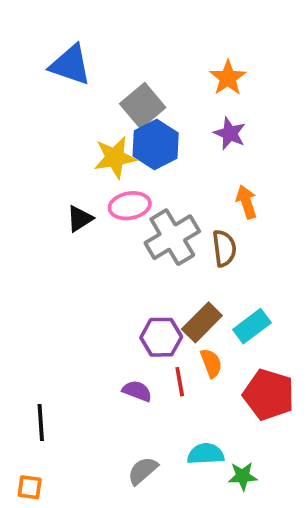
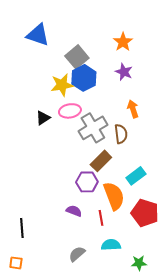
brown rectangle: (202, 322) -> (101, 161), moved
orange semicircle: (211, 363) -> (114, 196), size x1.8
red line: (180, 382) -> (101, 218), moved
green star: (243, 476) -> (139, 263), moved

